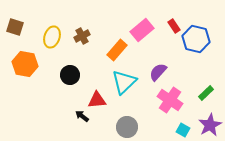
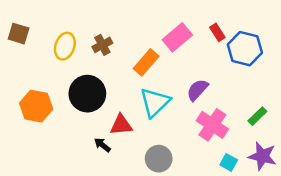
orange hexagon: (25, 64) -> (36, 106), moved
black circle: (70, 75) -> (87, 94), size x1.5
purple star: (210, 125) -> (262, 156), turned -30

